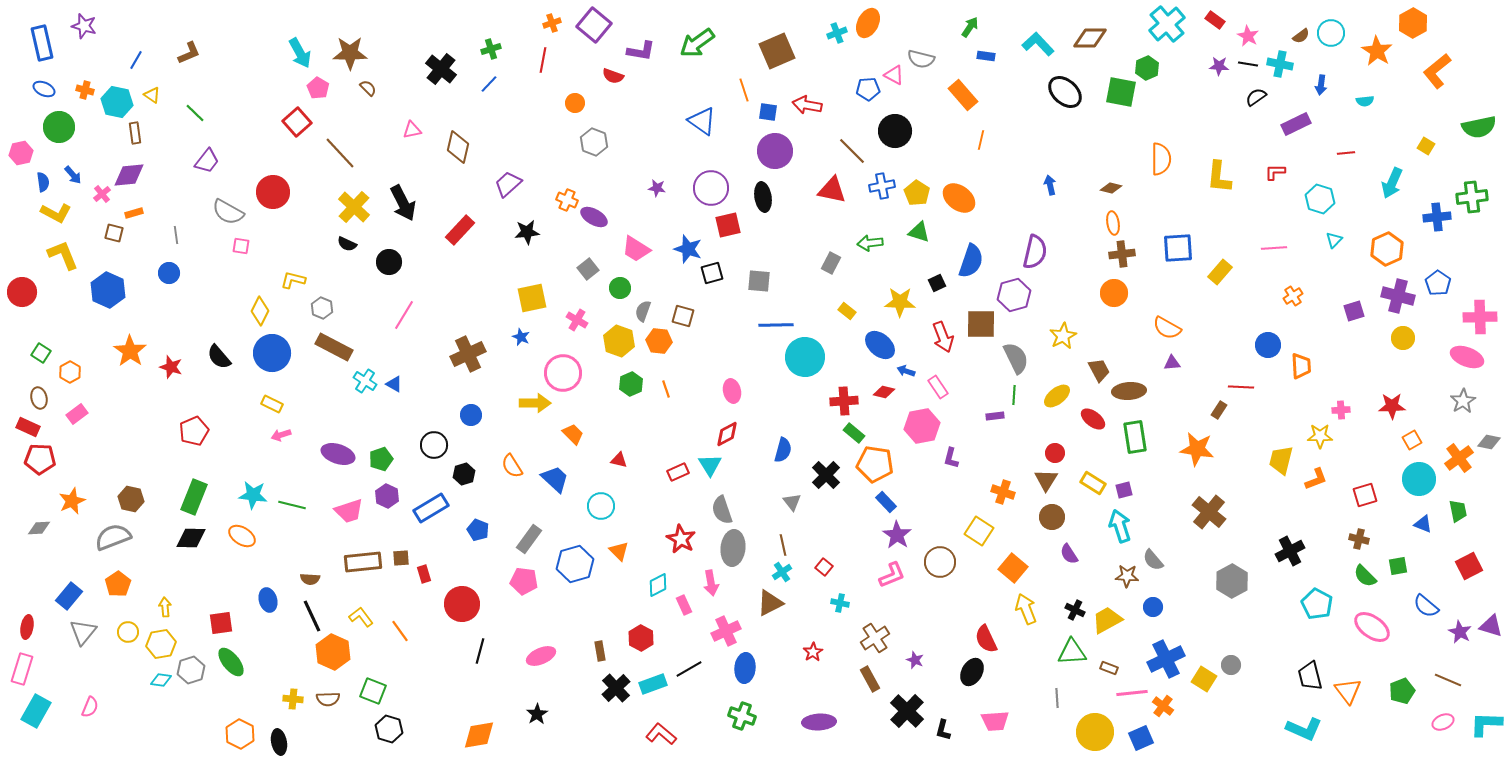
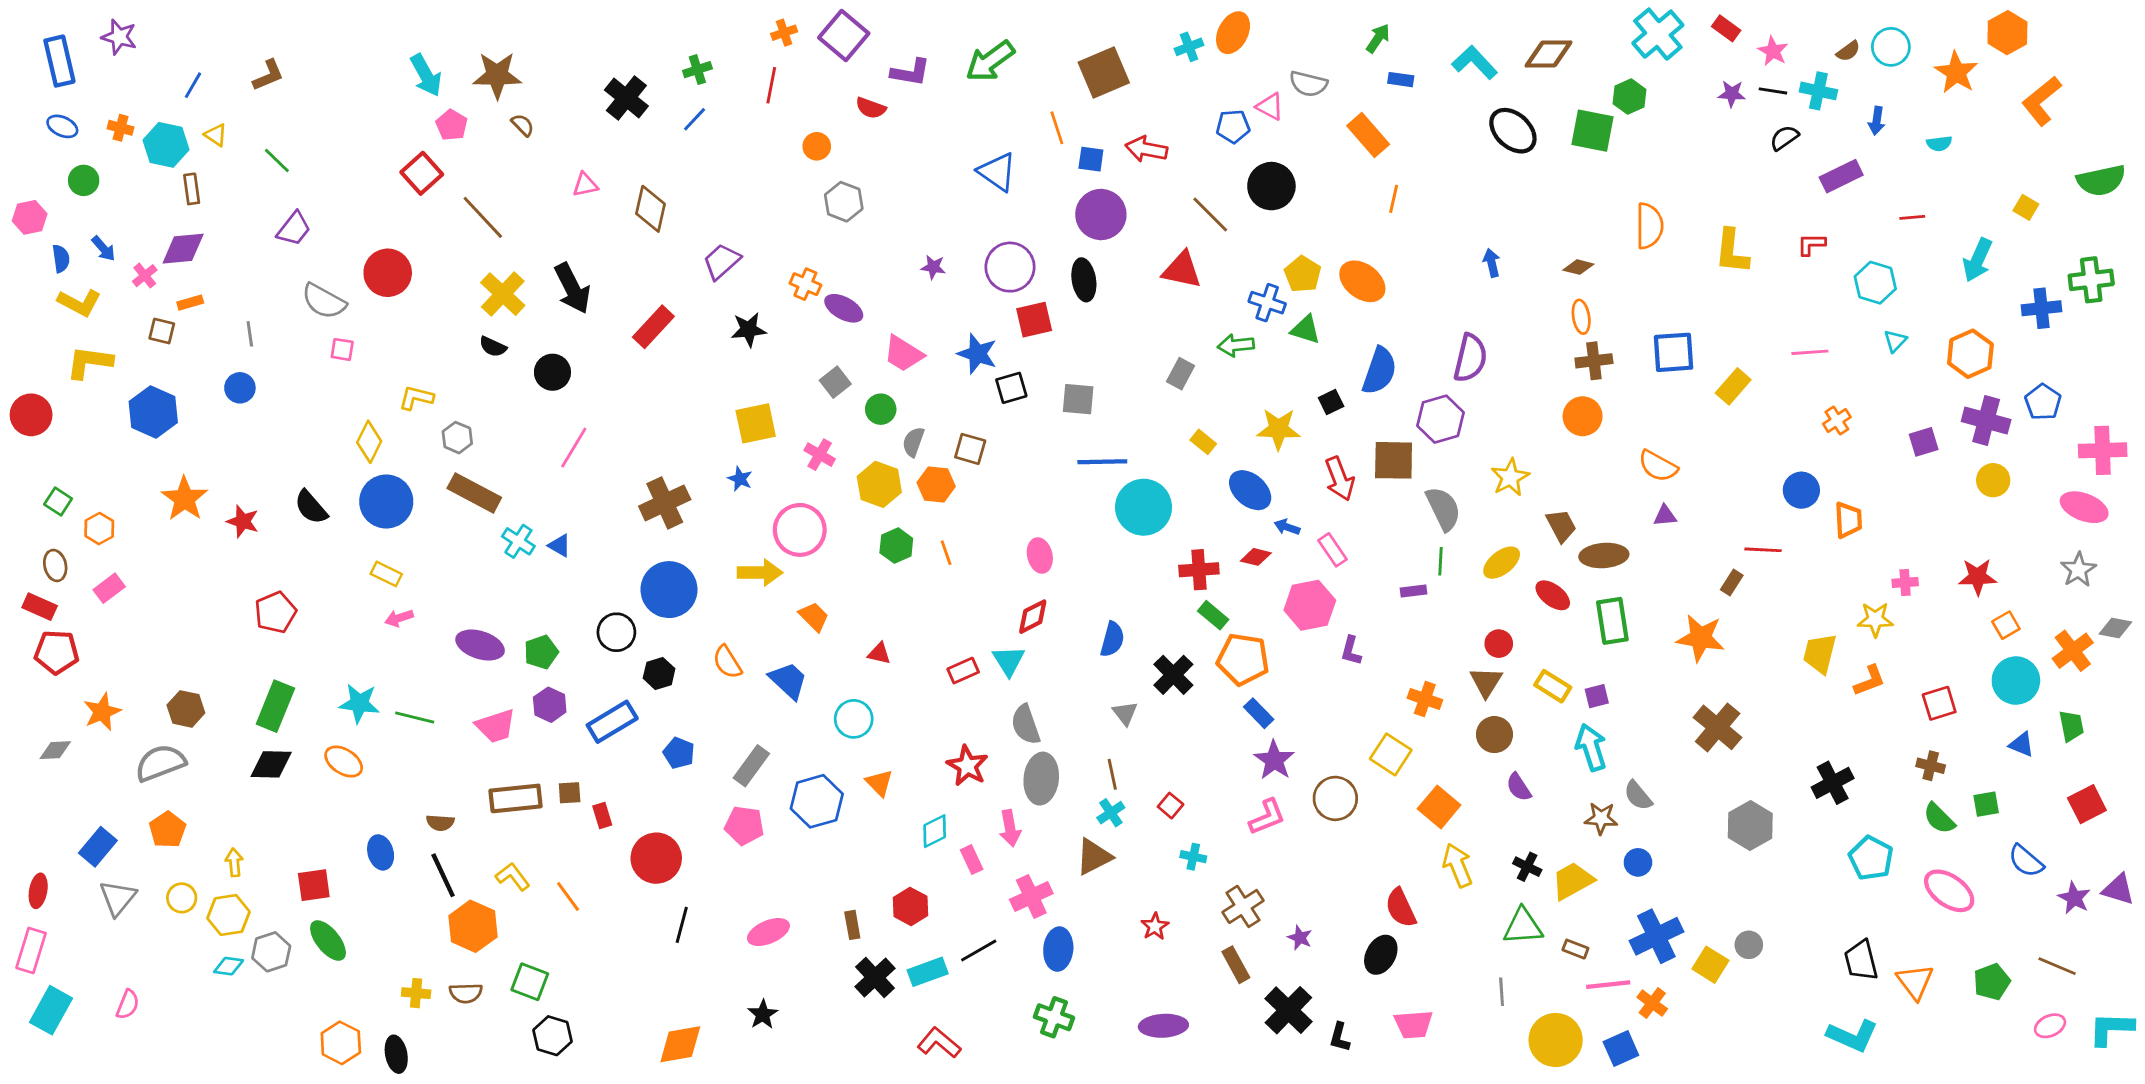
green circle: (59, 127) -> (84, 180), size x0.7
blue cross: (882, 186) -> (1267, 303), moved, turned 30
yellow L-shape: (63, 255) -> (89, 362), turned -60
blue circle: (471, 415) -> (669, 590), size x1.8

